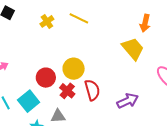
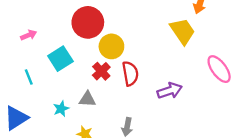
red circle: (46, 78) -> (88, 22), moved, size x1.4
cyan square: (29, 101) -> (60, 59), moved

